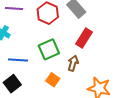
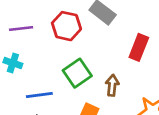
red rectangle: (84, 38) -> (139, 47), moved

